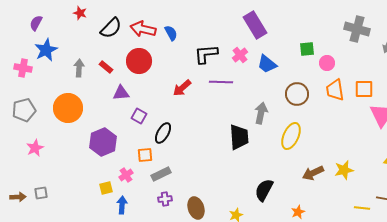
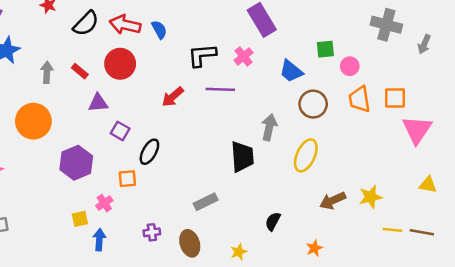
blue trapezoid: (267, 64) -> (291, 71), moved
gray rectangle: (161, 174) -> (206, 202), moved
black semicircle: (264, 190) -> (273, 221), size x0.7
yellow line: (362, 208) -> (393, 230), moved

